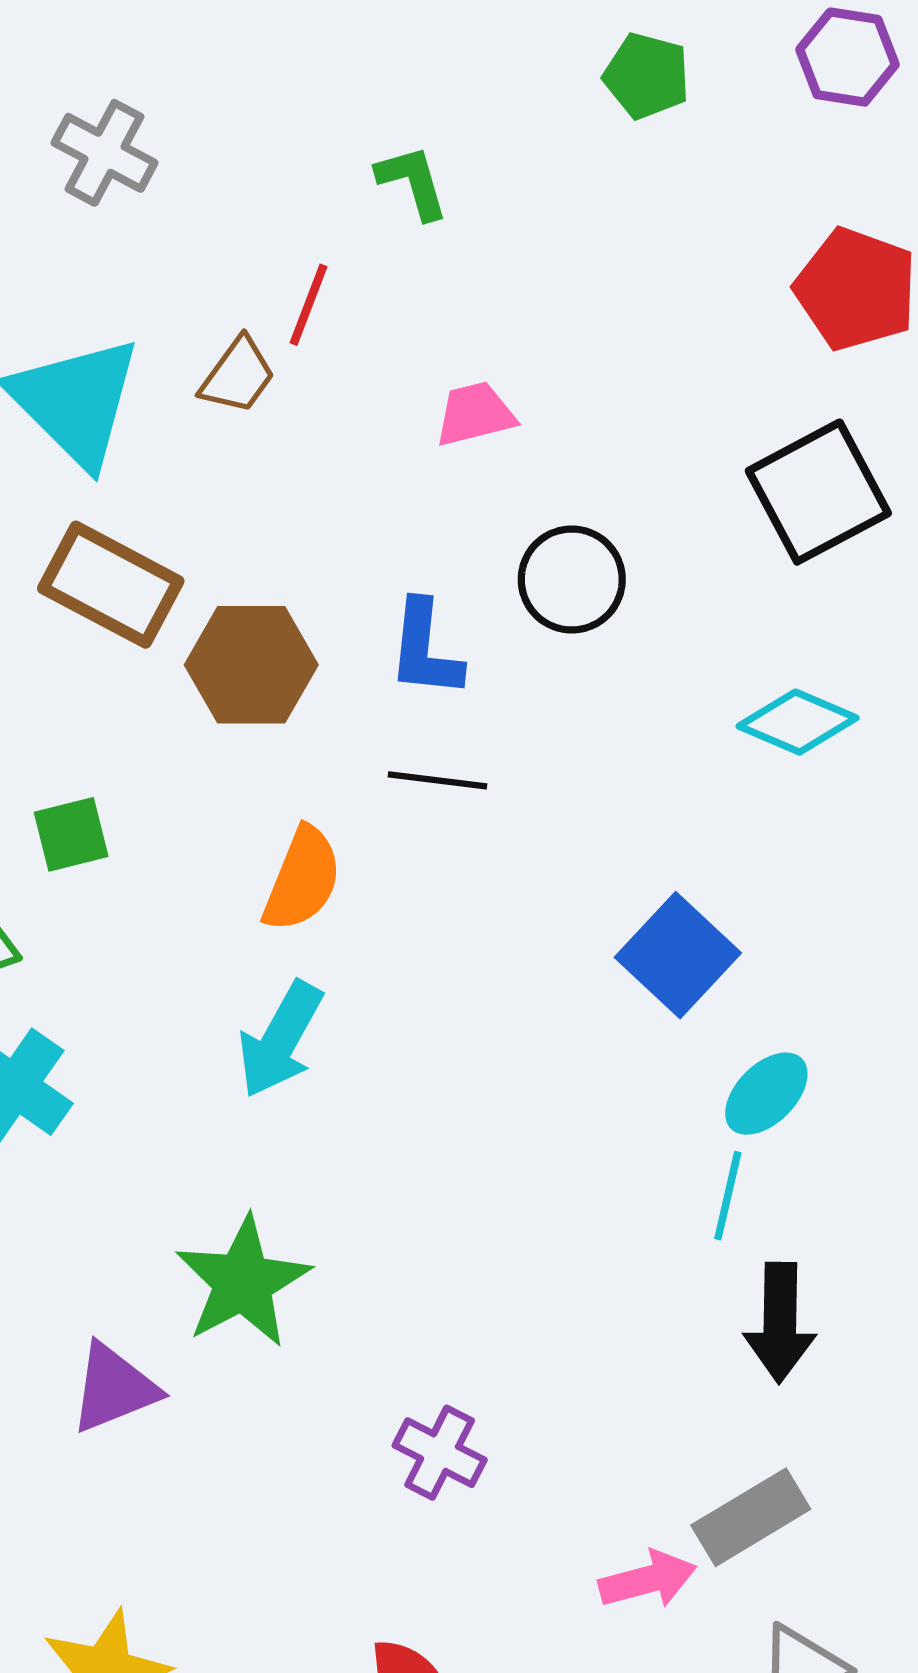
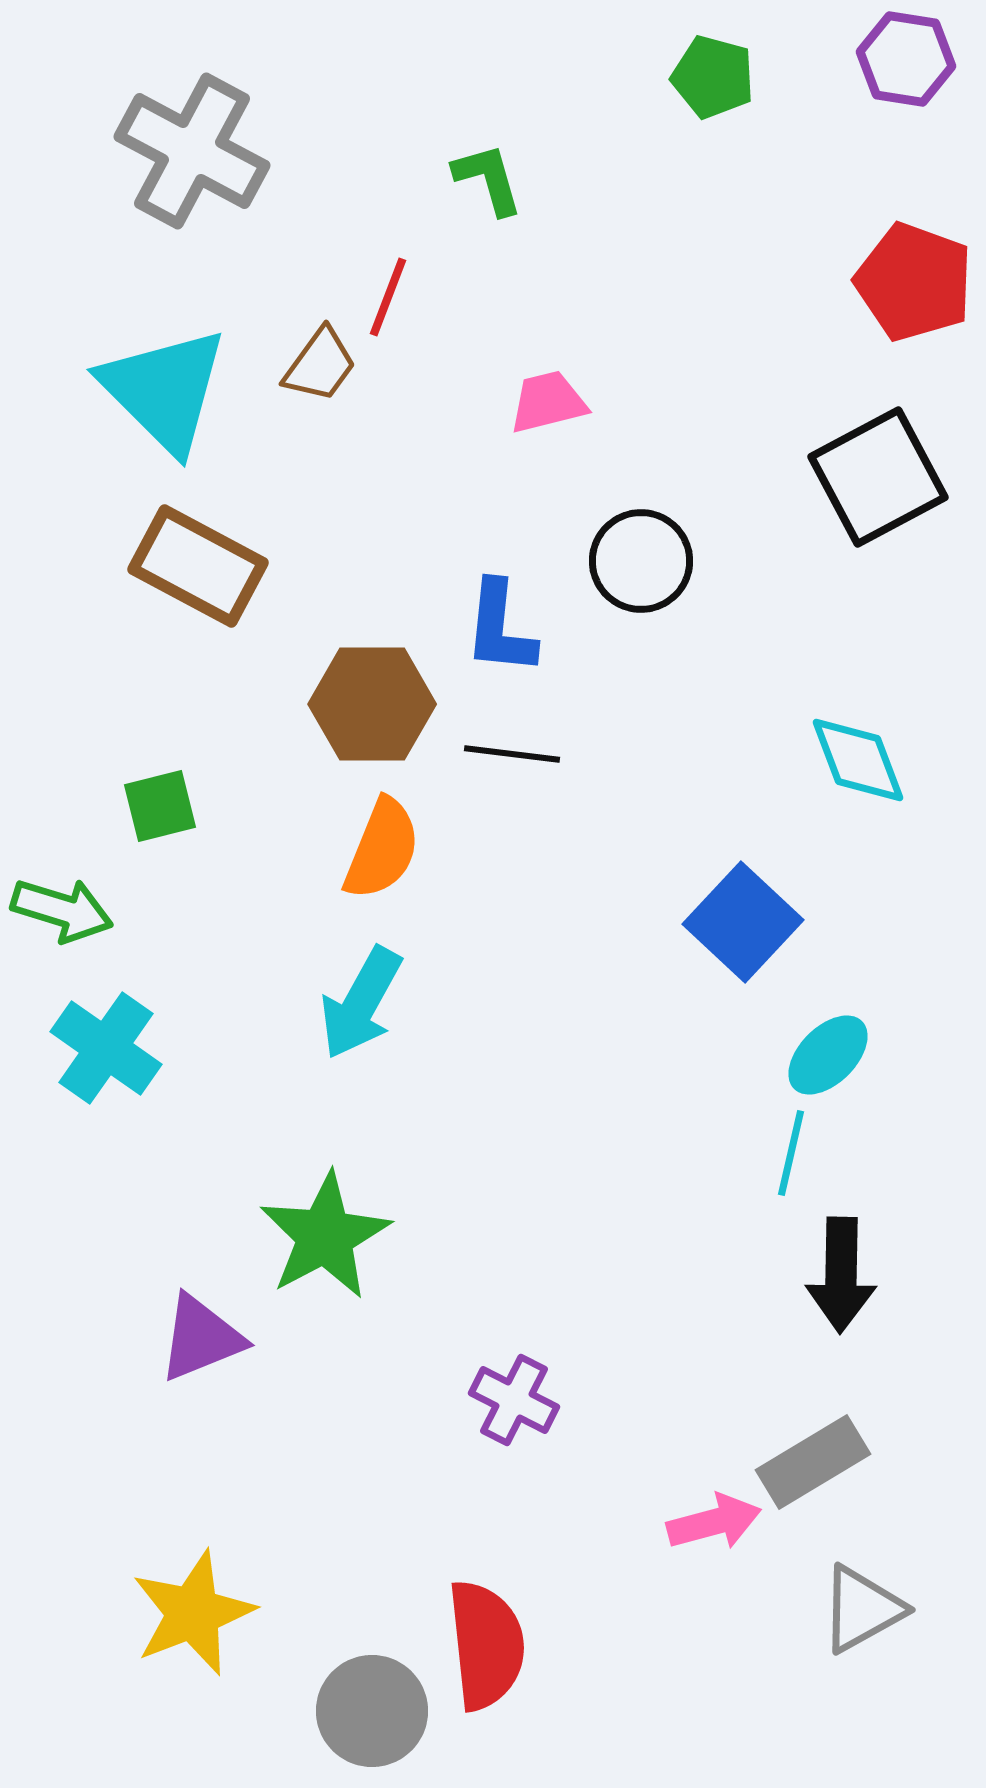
gray cross: (104, 153) -> (192, 151), size x1.5
brown hexagon: (251, 665) -> (372, 704), moved
cyan diamond: (798, 722) -> (858, 760), moved, turned 46

